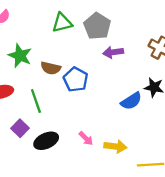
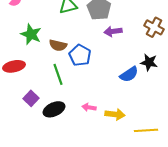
green line: (36, 101) -> (58, 74), moved
pink arrow: (86, 138) -> (89, 107), turned 144

